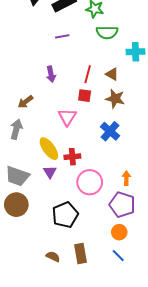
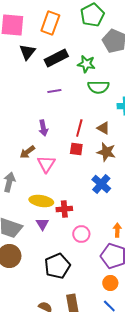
brown arrow: (25, 102) -> (27, 152), moved
pink triangle: (67, 117) -> (46, 164), moved
yellow ellipse: (49, 149) -> (41, 201), turned -45
pink circle: (90, 182) -> (81, 234), size x0.7

